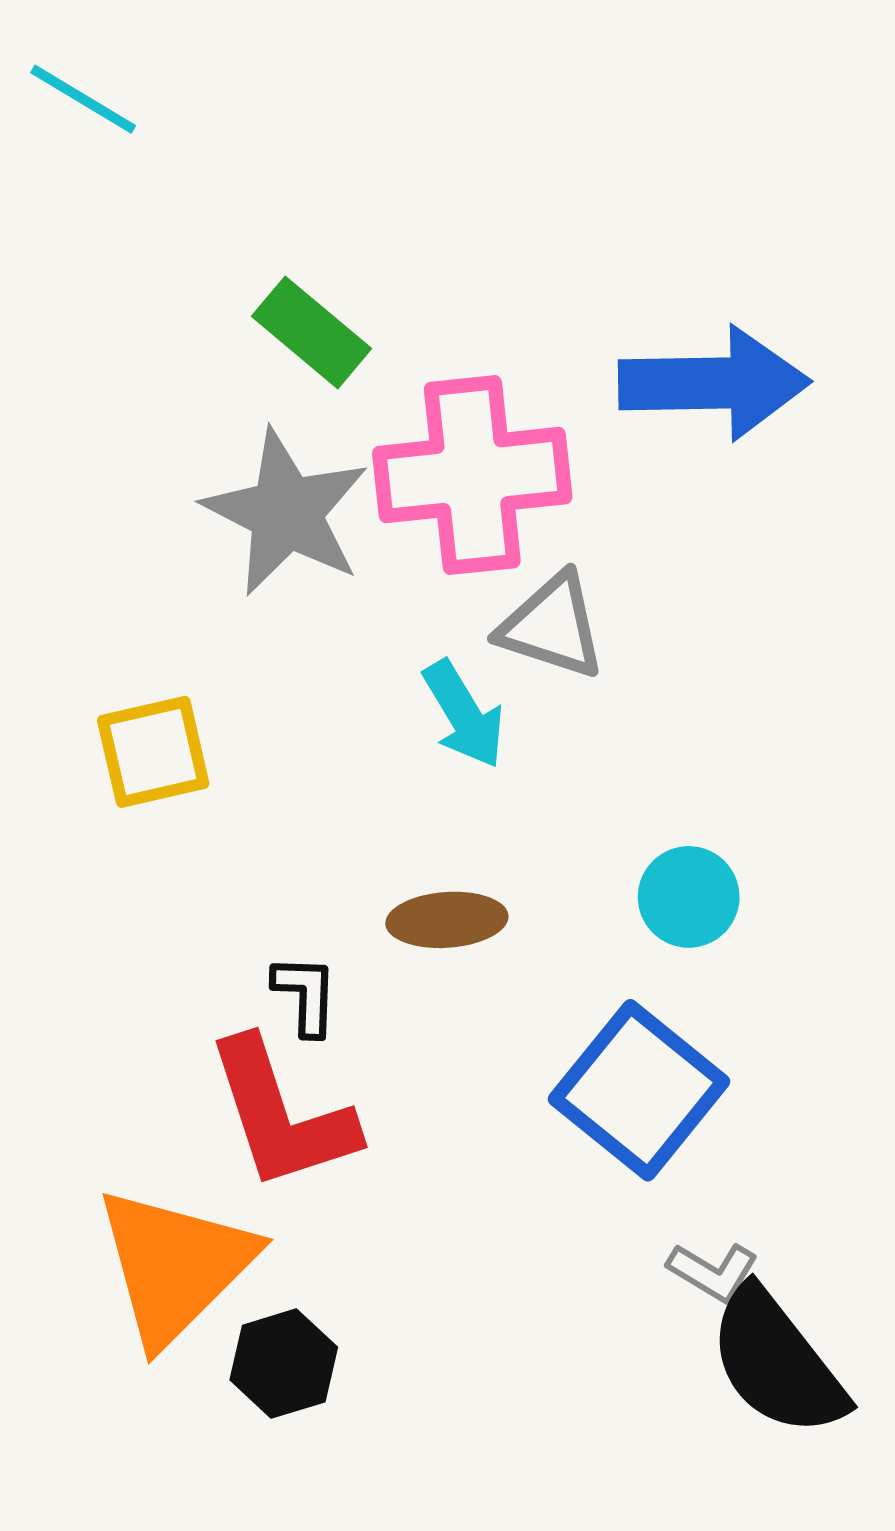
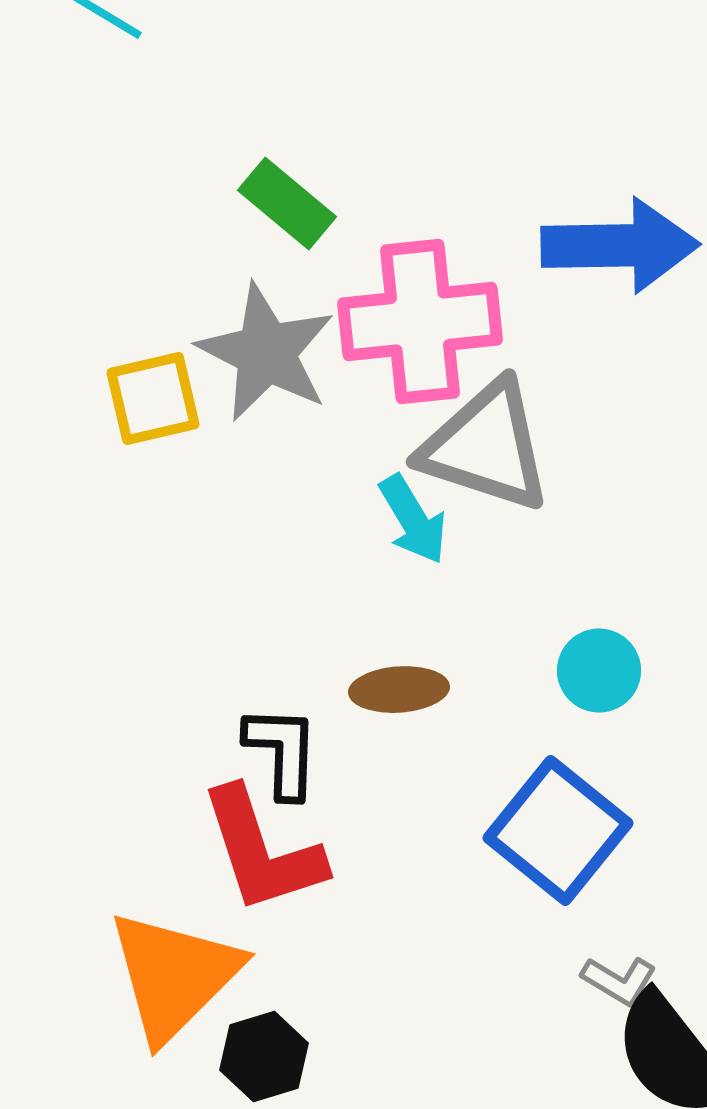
gray triangle: (552, 626) -> (486, 447), size x1.5
yellow square: (153, 752) -> (153, 399), moved
black L-shape: (305, 995) -> (282, 752), size x1.4

